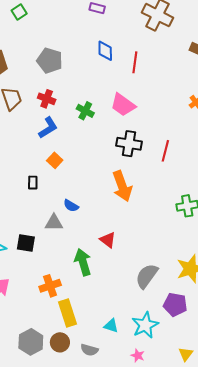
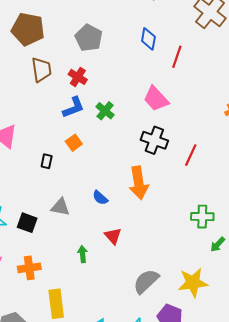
green cross: (85, 111) -> (105, 111), moved
blue semicircle: (71, 206) -> (100, 198), moved
green arrow: (83, 262) -> (83, 254), size x0.6
orange cross: (50, 286) -> (29, 268), moved

